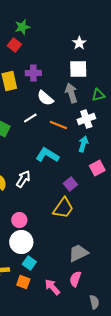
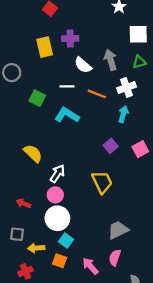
white square: (78, 69) -> (138, 34), moved
white line: (30, 118) -> (67, 86), turned 32
cyan L-shape: (47, 155) -> (67, 115), moved
pink square: (97, 168) -> (140, 149), moved
white arrow: (23, 179) -> (57, 174), moved
purple square: (70, 184) -> (111, 146), moved
yellow trapezoid: (63, 208) -> (102, 182), turned -60

